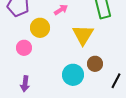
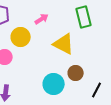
yellow triangle: (83, 35) -> (64, 44), turned -35

